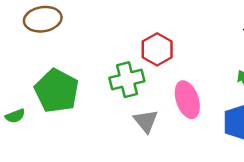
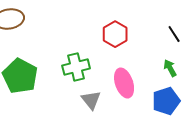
red hexagon: (157, 49) -> (115, 34), moved

